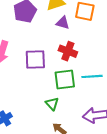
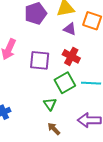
green square: (65, 80) -> (65, 83), turned -30

